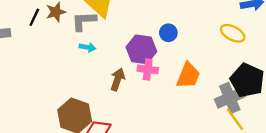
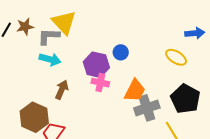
cyan arrow: (87, 47) -> (50, 59), size x1.5
brown arrow: (118, 79) -> (62, 90), moved
gray cross: (230, 98) -> (147, 108), moved

